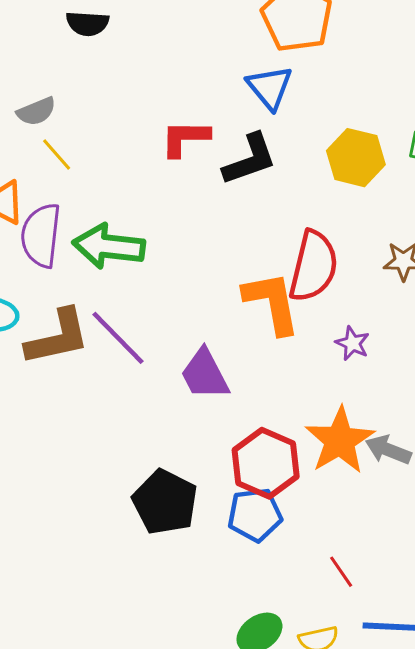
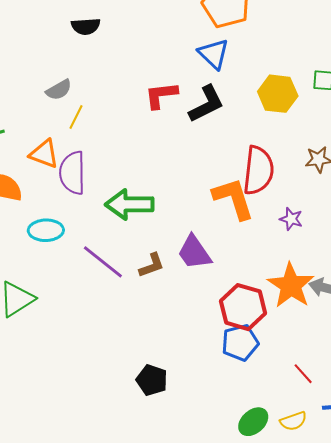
yellow line: (57, 154) -> (76, 117), turned 75
green arrow: (109, 246) -> (129, 204), moved
brown L-shape: (58, 337) -> (152, 265), moved, size x0.6
purple line: (118, 338) -> (103, 262), moved
black pentagon: (165, 502) -> (152, 380), moved, size x0.7

